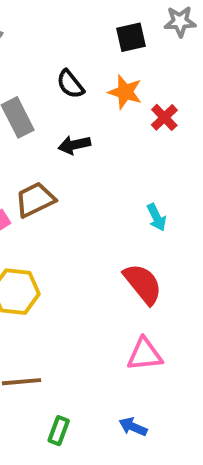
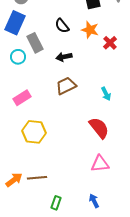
brown trapezoid: (35, 200) -> (66, 86), moved
blue arrow: (133, 427) -> (94, 201), turned 40

